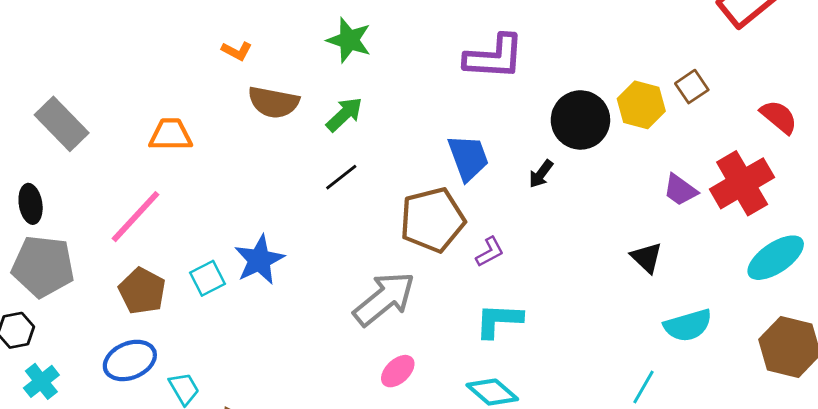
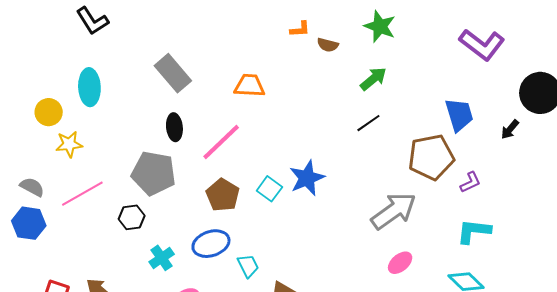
orange L-shape: (237, 51) -> (300, 29), turned -35
purple L-shape: (494, 57) -> (482, 45), turned 30
brown semicircle: (273, 102) -> (328, 45), moved, size x0.6
black ellipse: (31, 204) -> (174, 127), moved
cyan square: (207, 278) -> (269, 189), turned -30
cyan cross: (41, 381) -> (162, 258), moved

